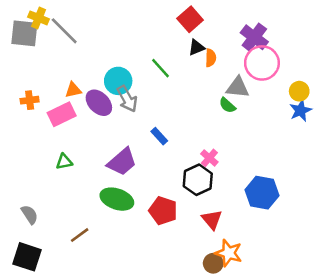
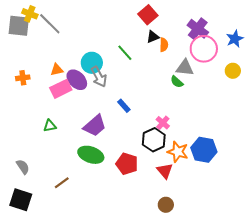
blue star: (301, 110) -> (235, 39), moved
pink rectangle: (62, 114) -> (61, 89), moved
orange star: (229, 253) -> (178, 152), moved

